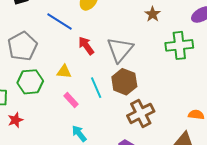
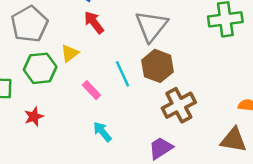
red arrow: (86, 46) -> (94, 22), moved
yellow triangle: (64, 72) -> (70, 53), moved, turned -42
red star: (15, 120) -> (34, 117), moved

